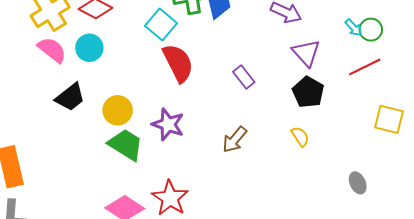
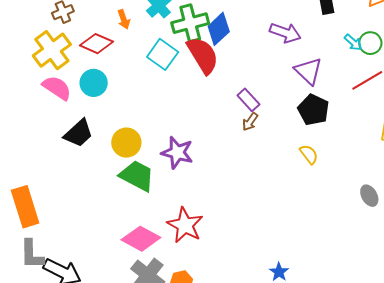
red semicircle: (178, 63) -> (203, 55), moved
brown arrow: (235, 140) -> (250, 122), moved, size x0.7

